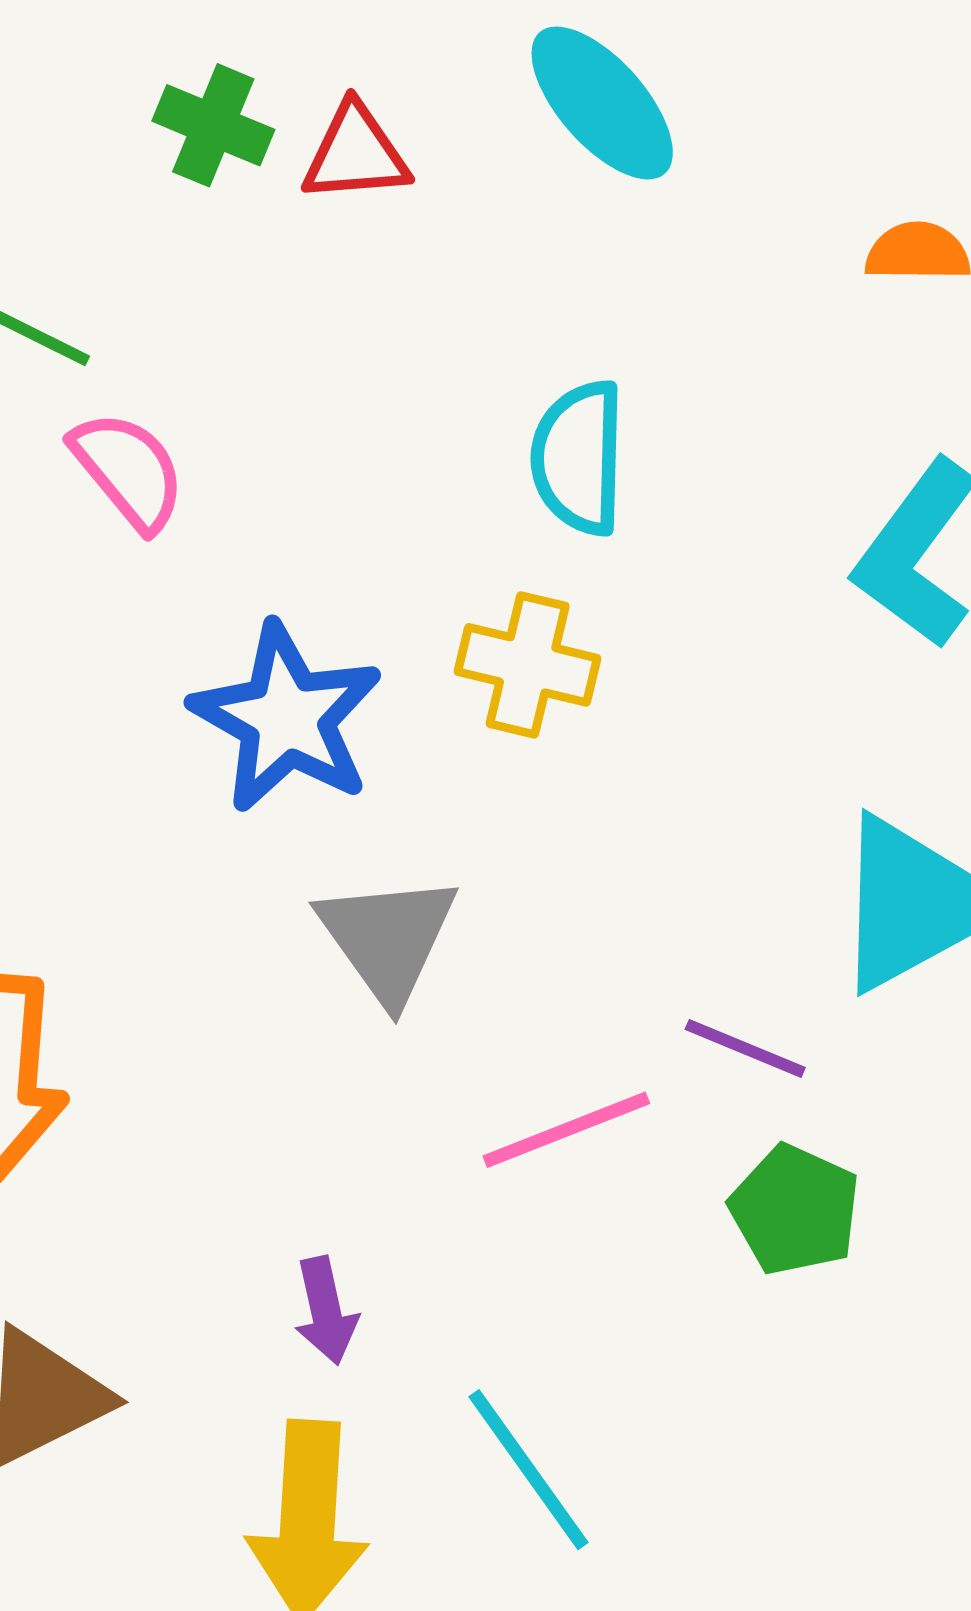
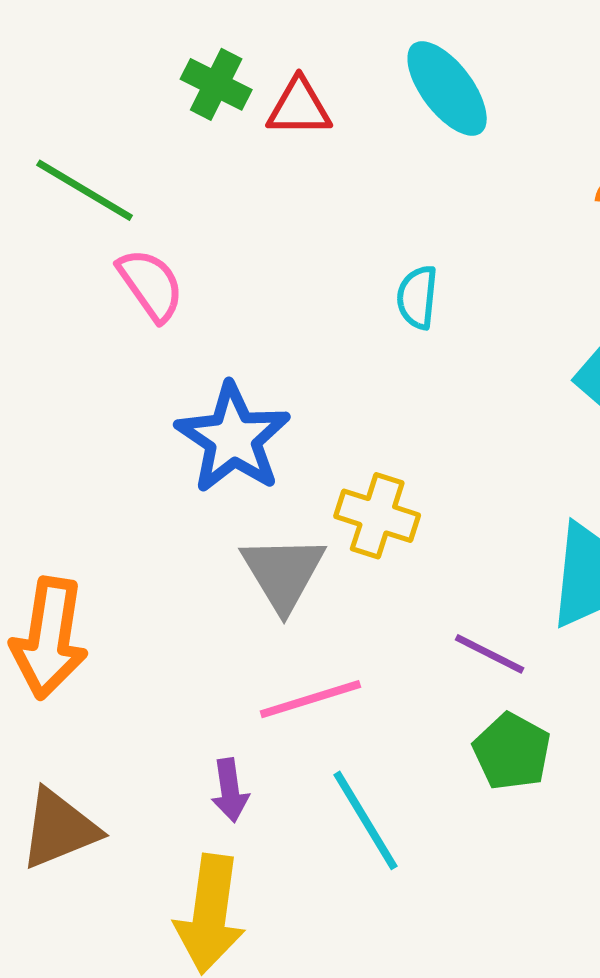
cyan semicircle: (578, 458) -> (417, 297), size x0.7
yellow cross: (528, 665) -> (377, 516), moved
pink line: (566, 1130) -> (310, 699), moved
cyan line: (528, 1470) -> (365, 820), moved

